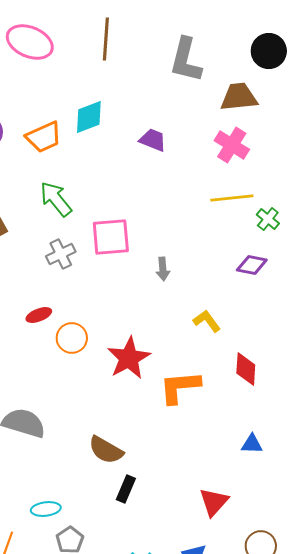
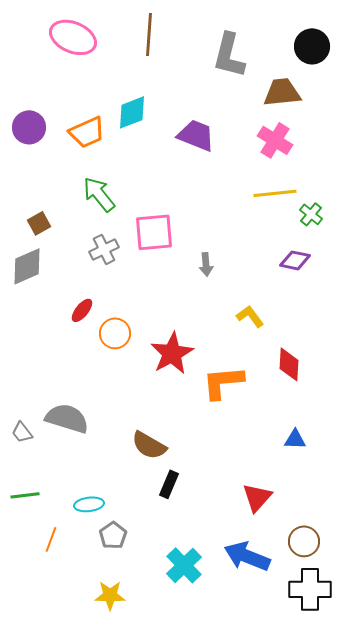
purple trapezoid: (153, 140) -> (196, 135), size x1.4
red ellipse: (39, 315) -> (82, 310), turned -30

